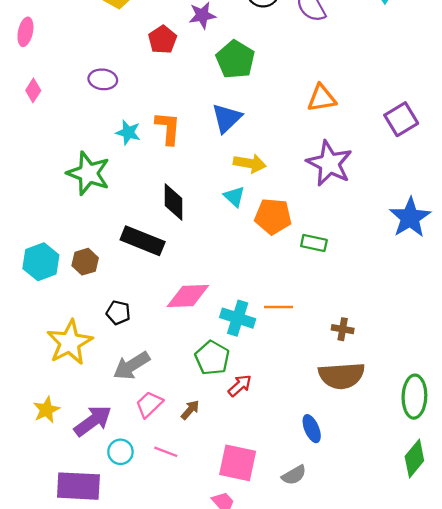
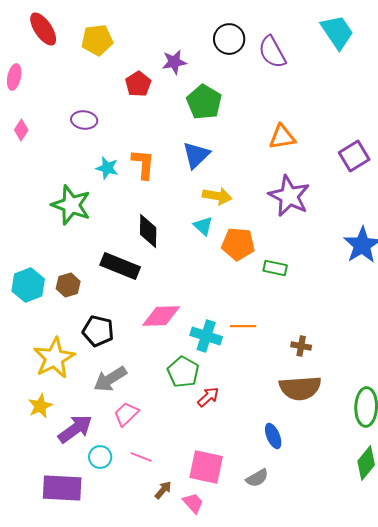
black pentagon: (118, 313) -> (98, 331), size x1.4
yellow star: (46, 410) -> (40, 406), moved
brown arrow: (190, 410) -> (163, 490), moved

